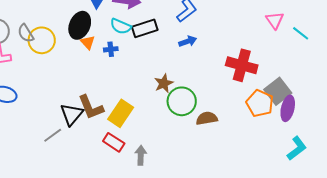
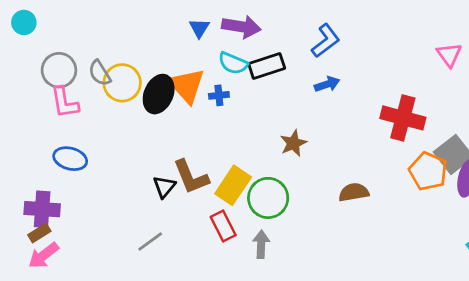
black ellipse: (80, 25) -> (159, 94), moved
orange triangle: (88, 42) -> (187, 86), size x1.8
green circle: (182, 101) -> (268, 198), moved
black triangle: (72, 114) -> (164, 187), size x0.7
gray line: (53, 135) -> (150, 241), moved
red rectangle: (114, 142) -> (223, 226), turned 30

